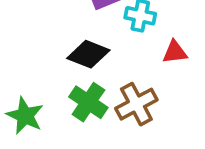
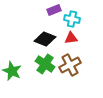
red triangle: (175, 52) -> (71, 38), moved

